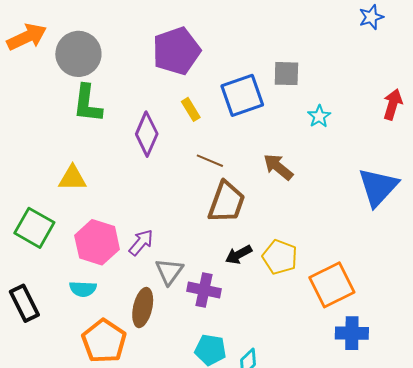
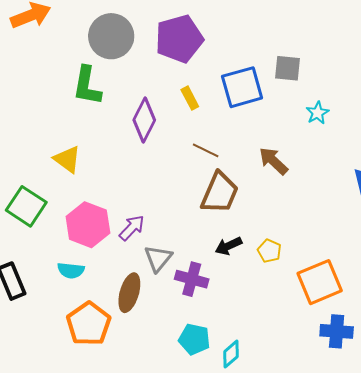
gray circle: (78, 54) -> (111, 36), moved
yellow triangle: (72, 178) -> (67, 159), turned 32
yellow pentagon: (280, 257) -> (269, 251), size x0.7

